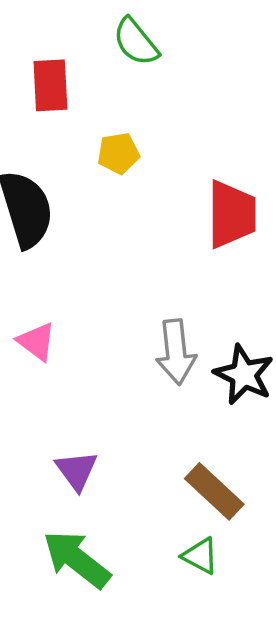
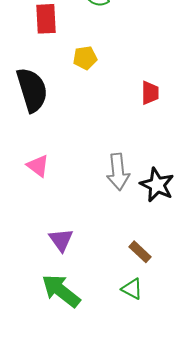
red trapezoid: (232, 214) -> (150, 93), size x0.6
brown rectangle: (214, 491) -> (140, 252), size x0.7

